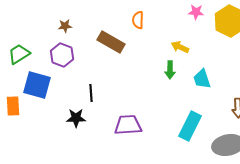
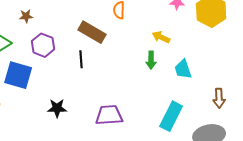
brown star: (65, 26) -> (26, 16), moved
black line: (91, 93) -> (81, 59), moved

